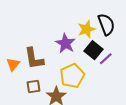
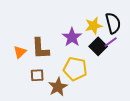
purple line: (106, 59) -> (111, 42), moved
yellow pentagon: (72, 76) -> (75, 69), turned 30

